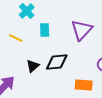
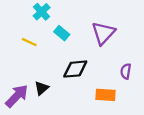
cyan rectangle: (45, 30) -> (62, 33), turned -48
black triangle: (33, 66) -> (42, 88), moved

